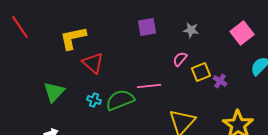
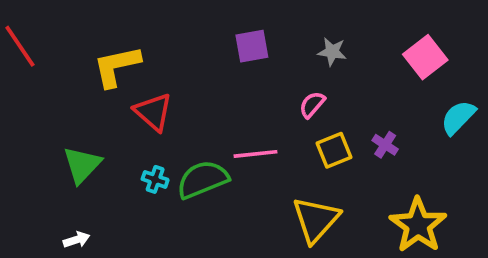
yellow square: (201, 72) -> (334, 150), moved

